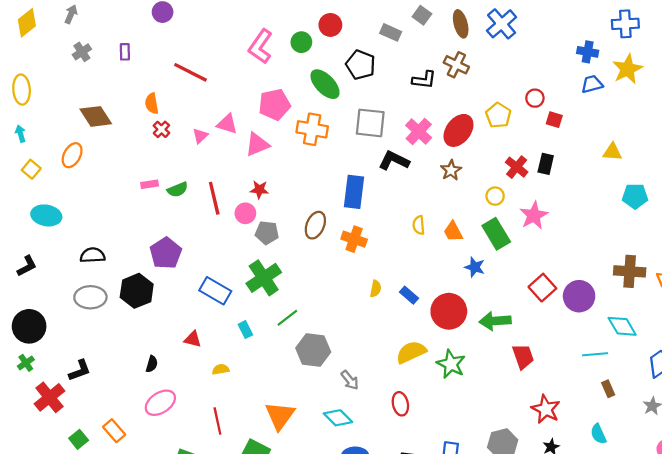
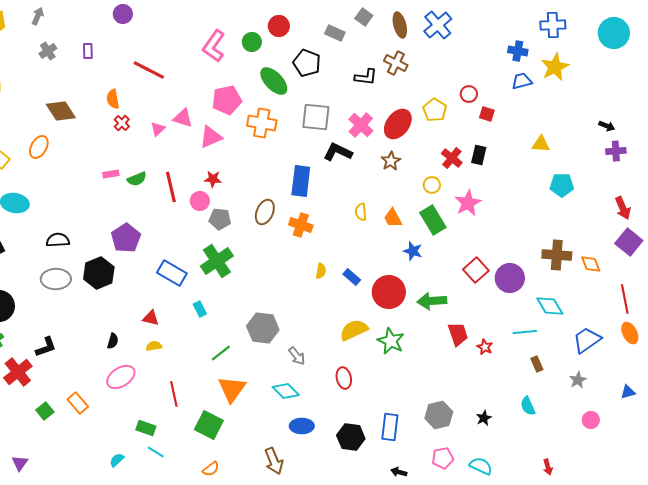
green line: (287, 318) -> (221, 353), moved
yellow semicircle: (221, 369) -> (154, 346), moved
red star: (546, 409) -> (485, 347), moved, size x0.6

